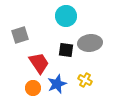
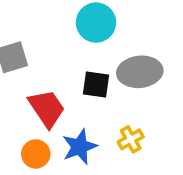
yellow cross: (85, 80) -> (131, 139), turned 32

